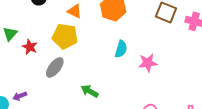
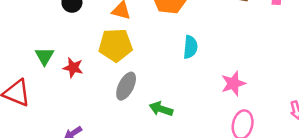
pink star: (148, 63) -> (233, 83), moved
gray ellipse: (55, 67) -> (126, 86), moved

